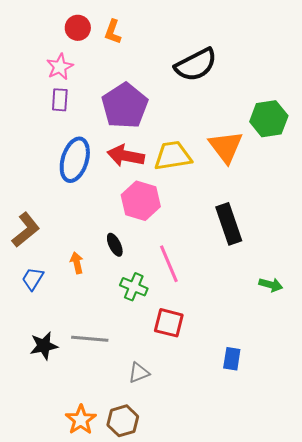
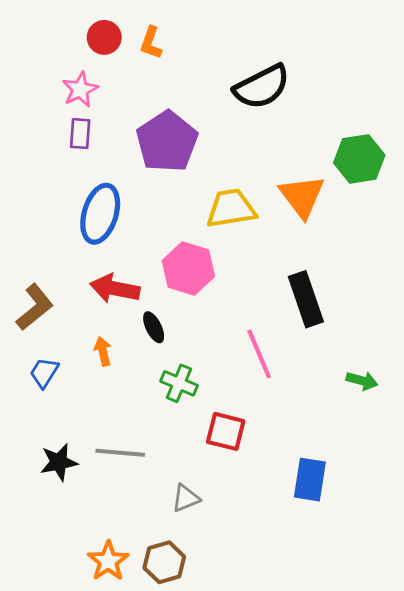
red arrow: (126, 156) -> (115, 289), moved
pink line: (169, 264) -> (259, 354), moved
blue rectangle: (232, 359) -> (310, 480), size x1.4

